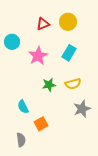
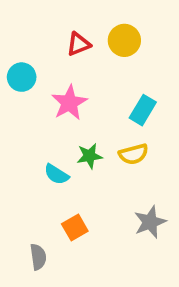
cyan rectangle: (69, 53) -> (143, 110), moved
cyan semicircle: (23, 107) -> (56, 174), moved, turned -32
gray star: (82, 109) -> (150, 222), moved

